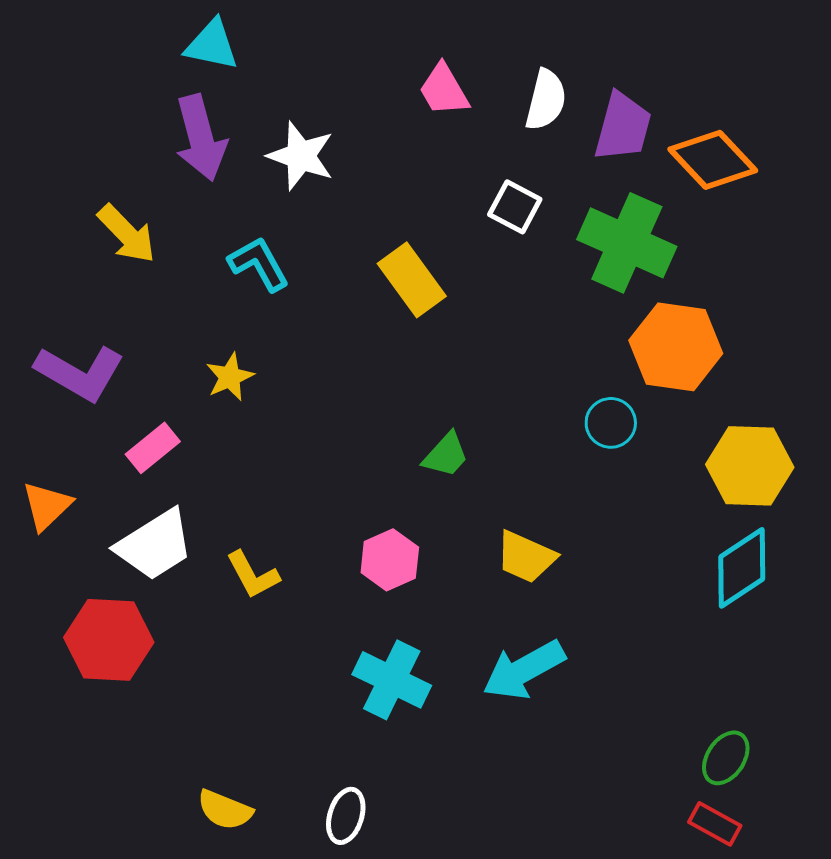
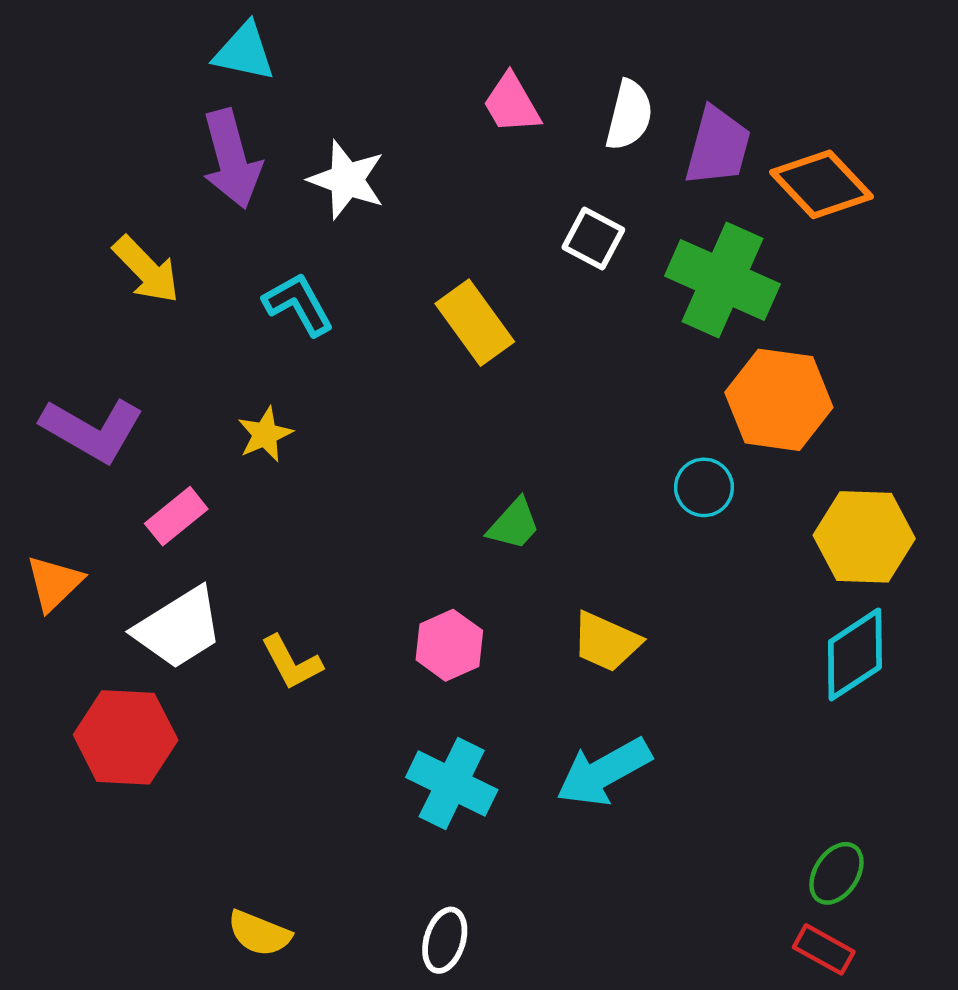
white ellipse: (346, 816) -> (445, 940), moved

